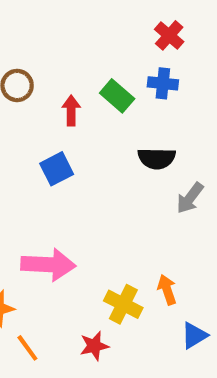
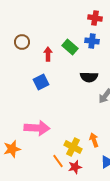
red cross: (169, 35) -> (95, 18), turned -32
red star: (94, 346) -> (75, 167), moved
orange line: (27, 348) -> (58, 161), moved

